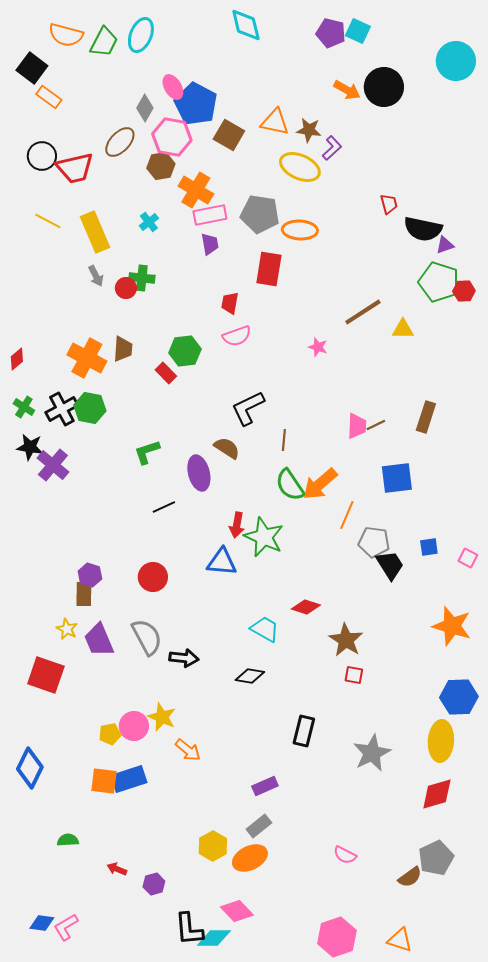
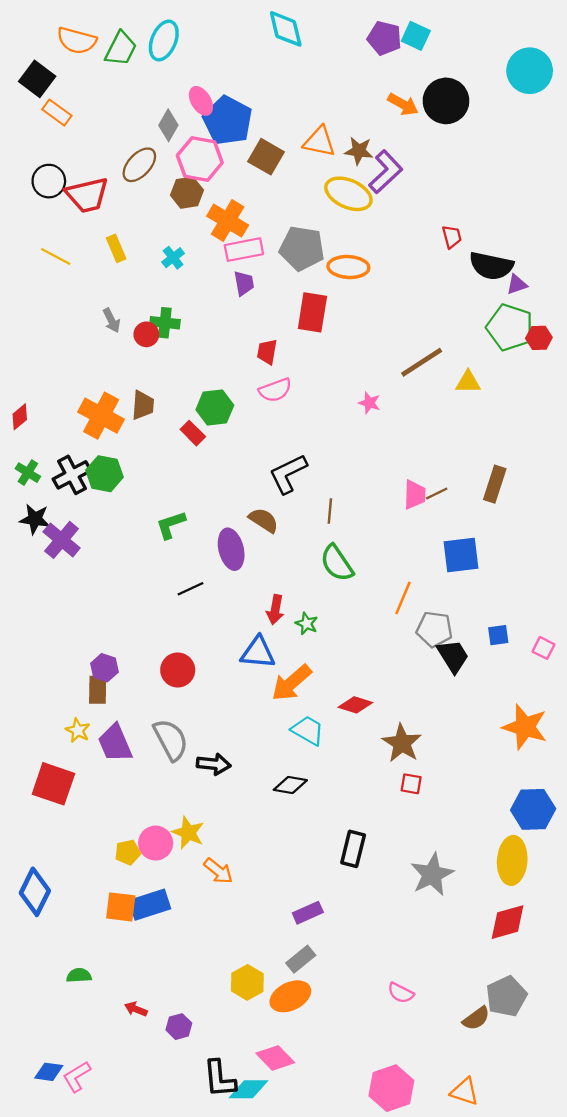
purple L-shape: (332, 148) -> (386, 172), size x1.5
yellow rectangle: (95, 232) -> (116, 248), moved, size x0.6
orange arrow: (320, 484) -> (292, 683), moved
green star: (264, 537) -> (307, 624), size x0.5

